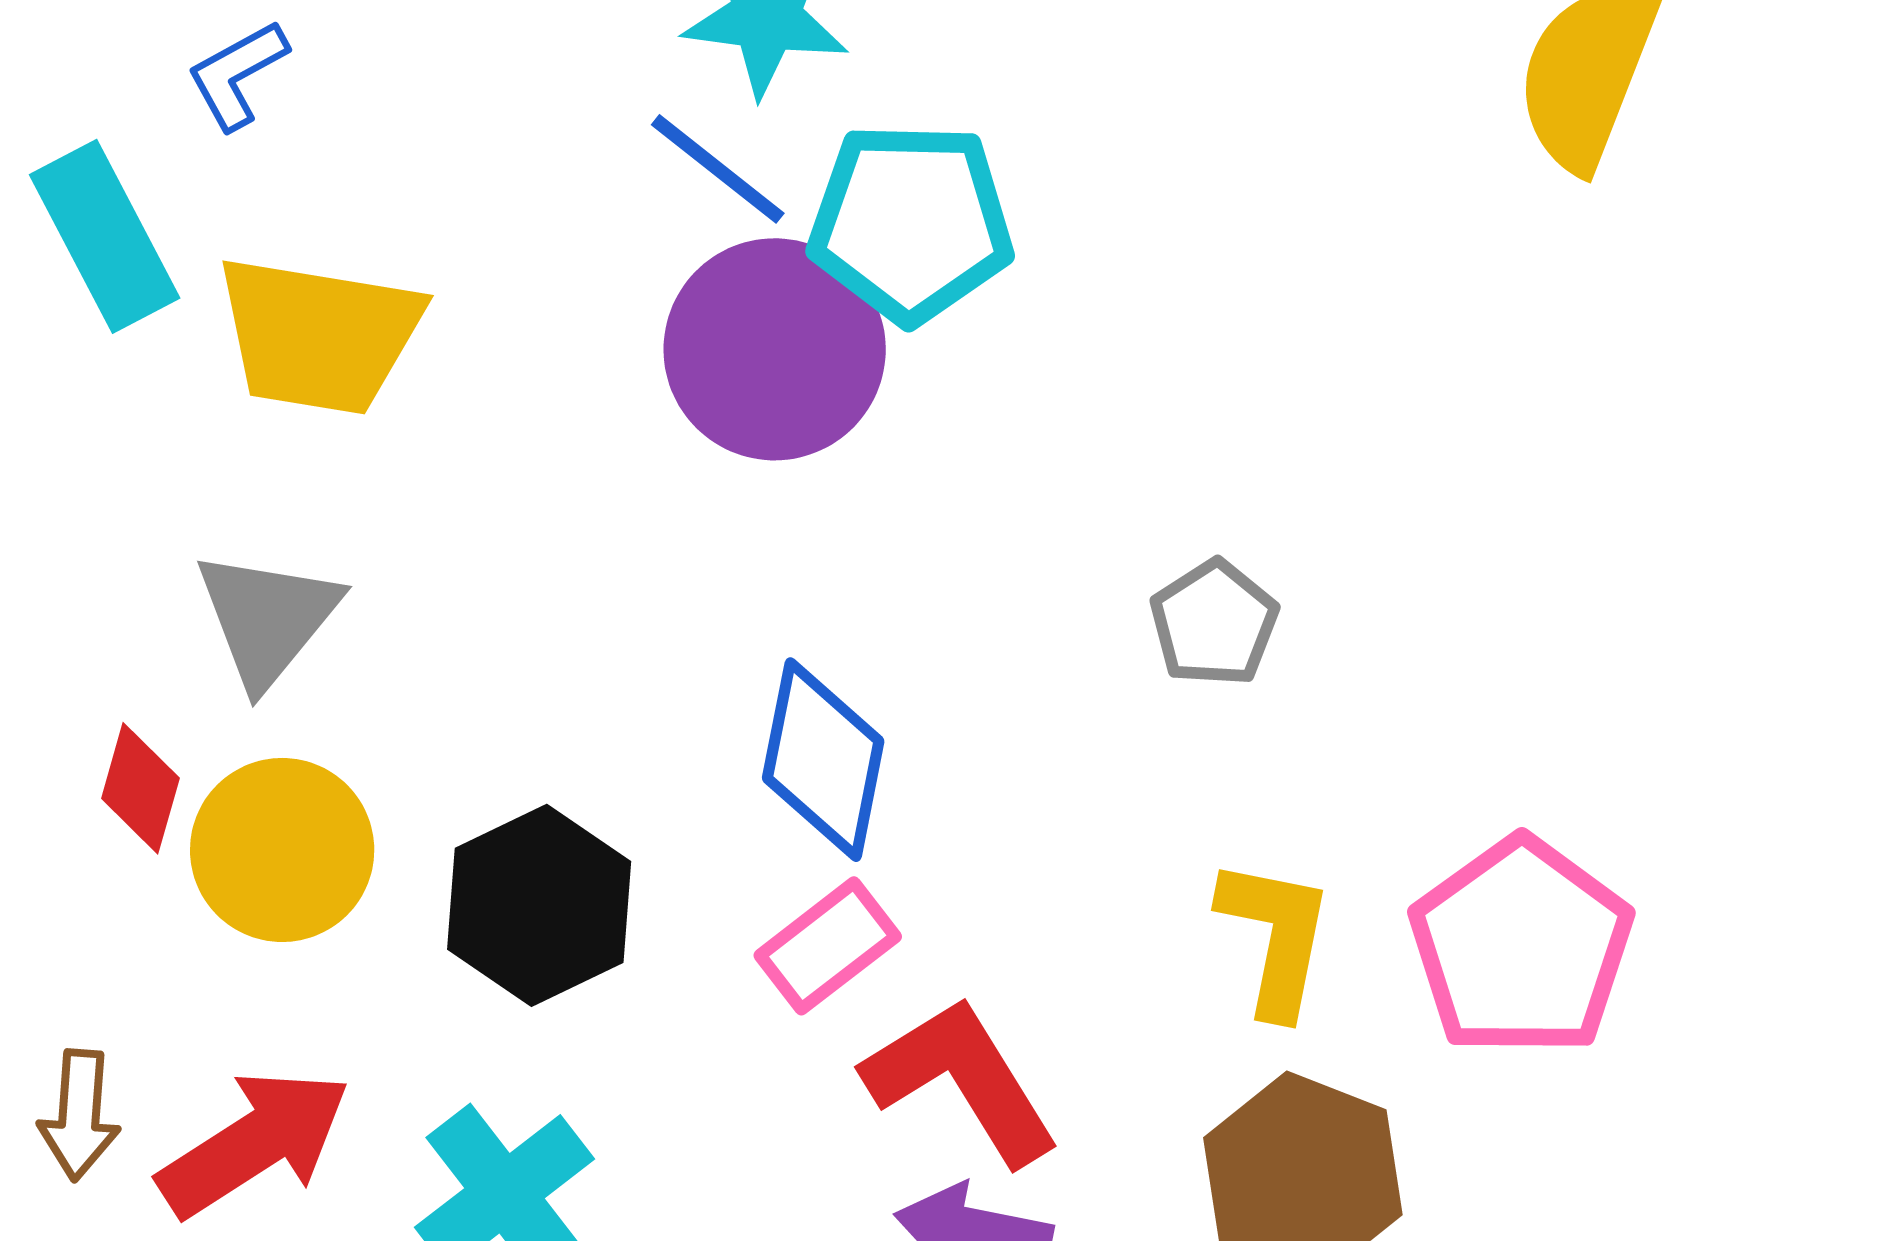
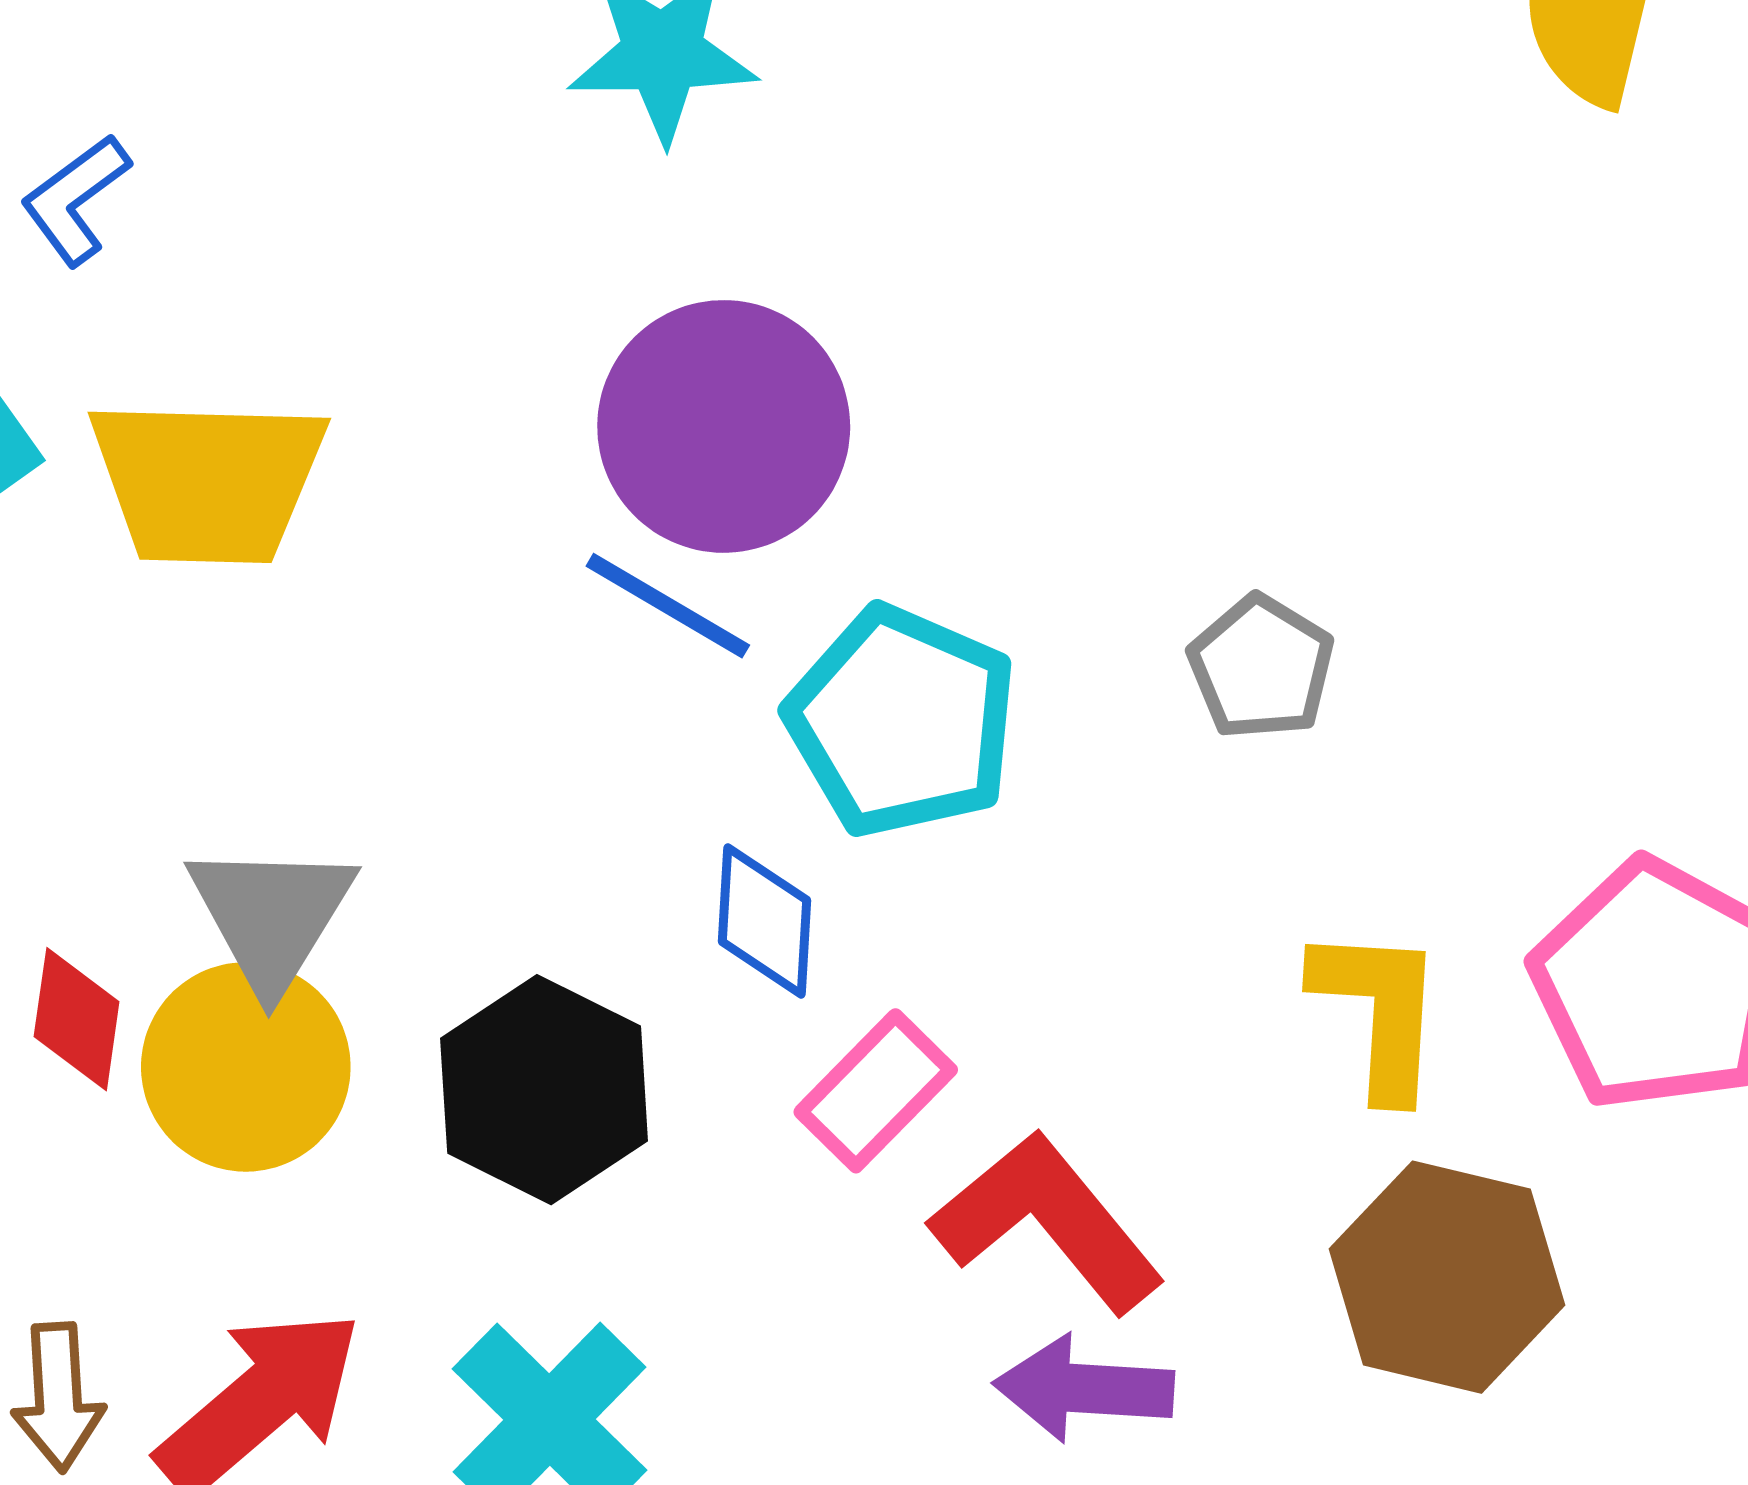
blue line: (718, 169) -> (668, 606), moved
cyan pentagon: (911, 223) -> (902, 721), moved, turned 30
gray triangle: (267, 618) -> (271, 916), moved
blue diamond: (823, 760) -> (764, 921), moved, size x0.7

